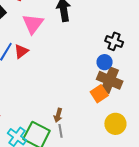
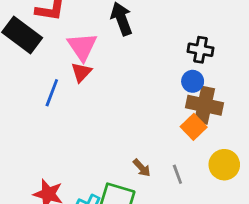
red triangle: (21, 51) -> (81, 72), moved
brown arrow: (58, 115) -> (142, 168), turned -48
gray line: (61, 131) -> (177, 174), moved

